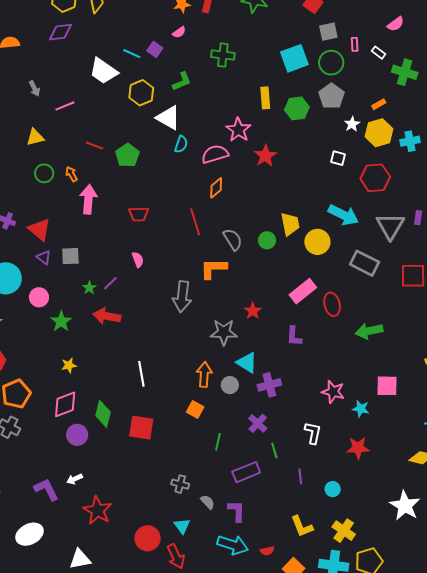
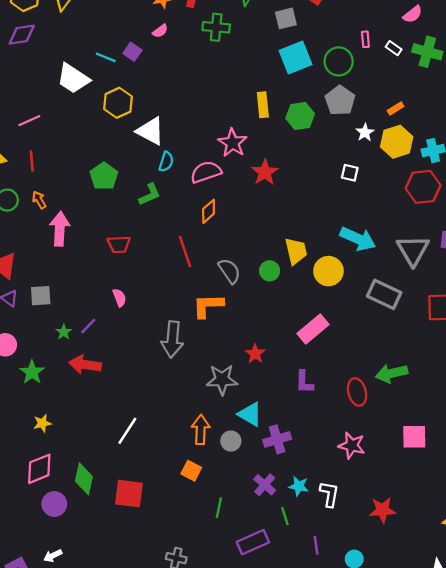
gray square: (328, 32) -> (286, 18), moved
green cross: (223, 55) -> (216, 27), moved
green cross: (405, 72) -> (427, 52), moved
green L-shape: (182, 81) -> (150, 195), moved
red line: (95, 146) -> (32, 161), moved, turned 66
red hexagon: (375, 178) -> (423, 187), moved
red ellipse: (332, 304) -> (357, 392), moved
white line: (141, 374) -> (127, 431), turned 45
cyan star: (361, 409) -> (299, 486), moved

